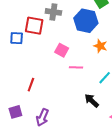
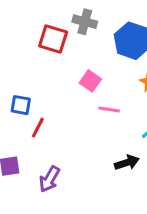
blue square: (17, 38) -> (21, 105), moved
black arrow: (92, 101) -> (127, 163), turned 112

